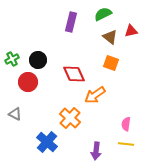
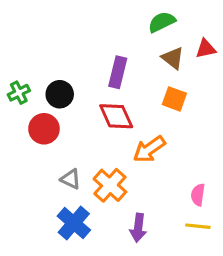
purple rectangle: (71, 22) -> (118, 72), moved
gray triangle: (15, 114) -> (71, 179), moved
purple arrow: (96, 151) -> (138, 228), moved

